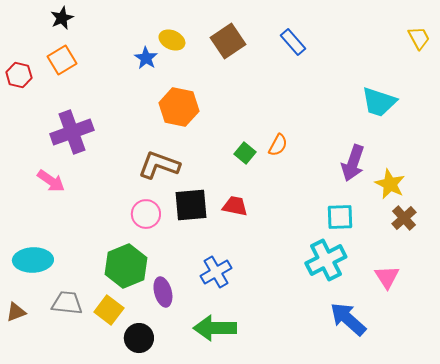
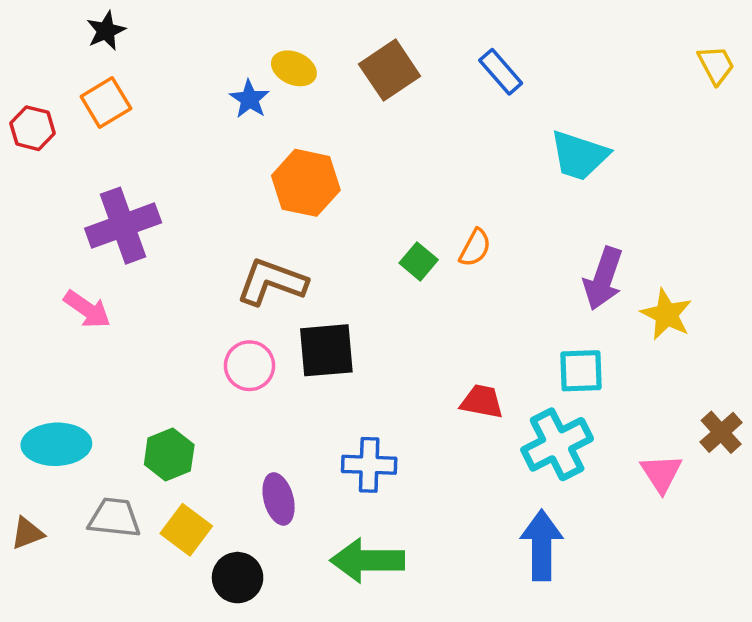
cyan trapezoid: (379, 102) -> (579, 155), moved
red trapezoid: (235, 206) -> (482, 402), moved
brown cross: (404, 218) -> (721, 432), moved
green hexagon: (126, 266) -> (169, 455), moved, size x0.7
blue cross: (216, 272) -> (369, 465), turned 32
blue arrow: (348, 319) -> (542, 545), moved, turned 48

